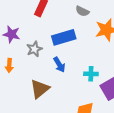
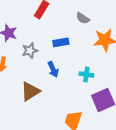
blue rectangle: (64, 37) -> (61, 42), size x0.7
cyan cross: (91, 74) -> (86, 75), moved

